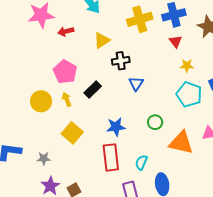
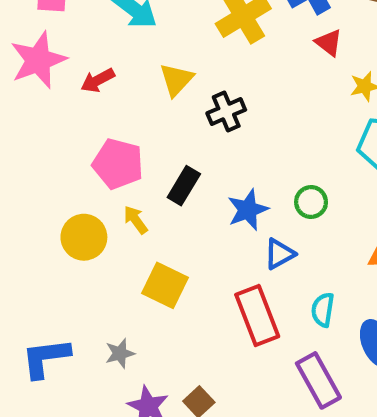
blue triangle: (136, 84) -> (279, 254), moved, turned 42
green circle: (155, 122) -> (311, 202), moved
blue star: (116, 127) -> (248, 210), moved

